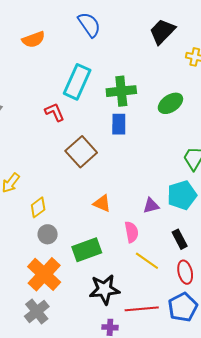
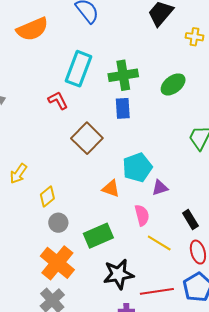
orange semicircle: (33, 39) -> (32, 29), size x1.4
cyan pentagon: (182, 195) -> (137, 167), moved

